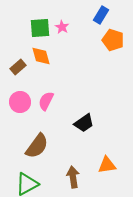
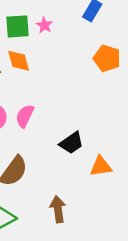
orange pentagon: (113, 40) -> (107, 58), moved
orange triangle: (107, 165) -> (101, 166), moved

